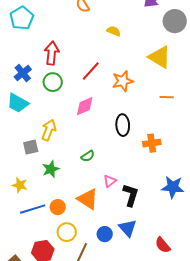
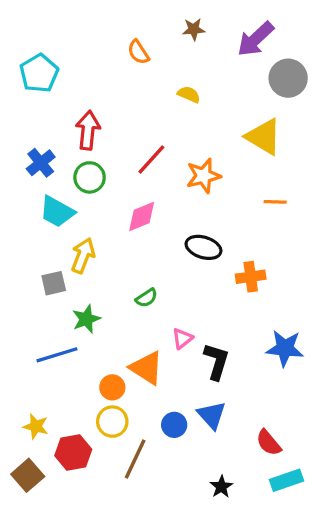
cyan trapezoid: (18, 103) -> (57, 212), moved
black ellipse: (123, 125) -> (203, 247), turned -70
yellow star: (20, 185) -> (36, 426), moved
orange circle: (58, 207) -> (112, 387), moved
blue line: (33, 209) -> (57, 355), moved

